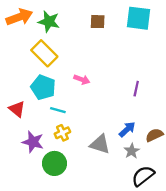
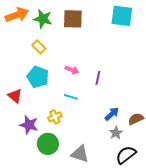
brown square: (98, 22) -> (73, 19), moved, size x1.5
yellow rectangle: (44, 53) -> (39, 47), size x0.6
purple line: (136, 89) -> (98, 78), moved
cyan line: (58, 110) -> (71, 97), moved
gray triangle: (100, 144) -> (80, 154), moved

